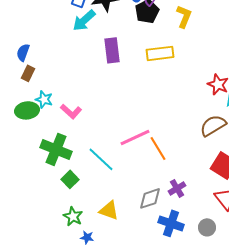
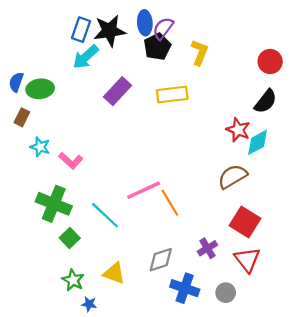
purple rectangle: (112, 50) -> (118, 91), turned 50
blue semicircle: (23, 52) -> (16, 82), moved
green ellipse: (27, 110) -> (40, 89), moved
purple cross: (177, 188) -> (207, 248), moved

